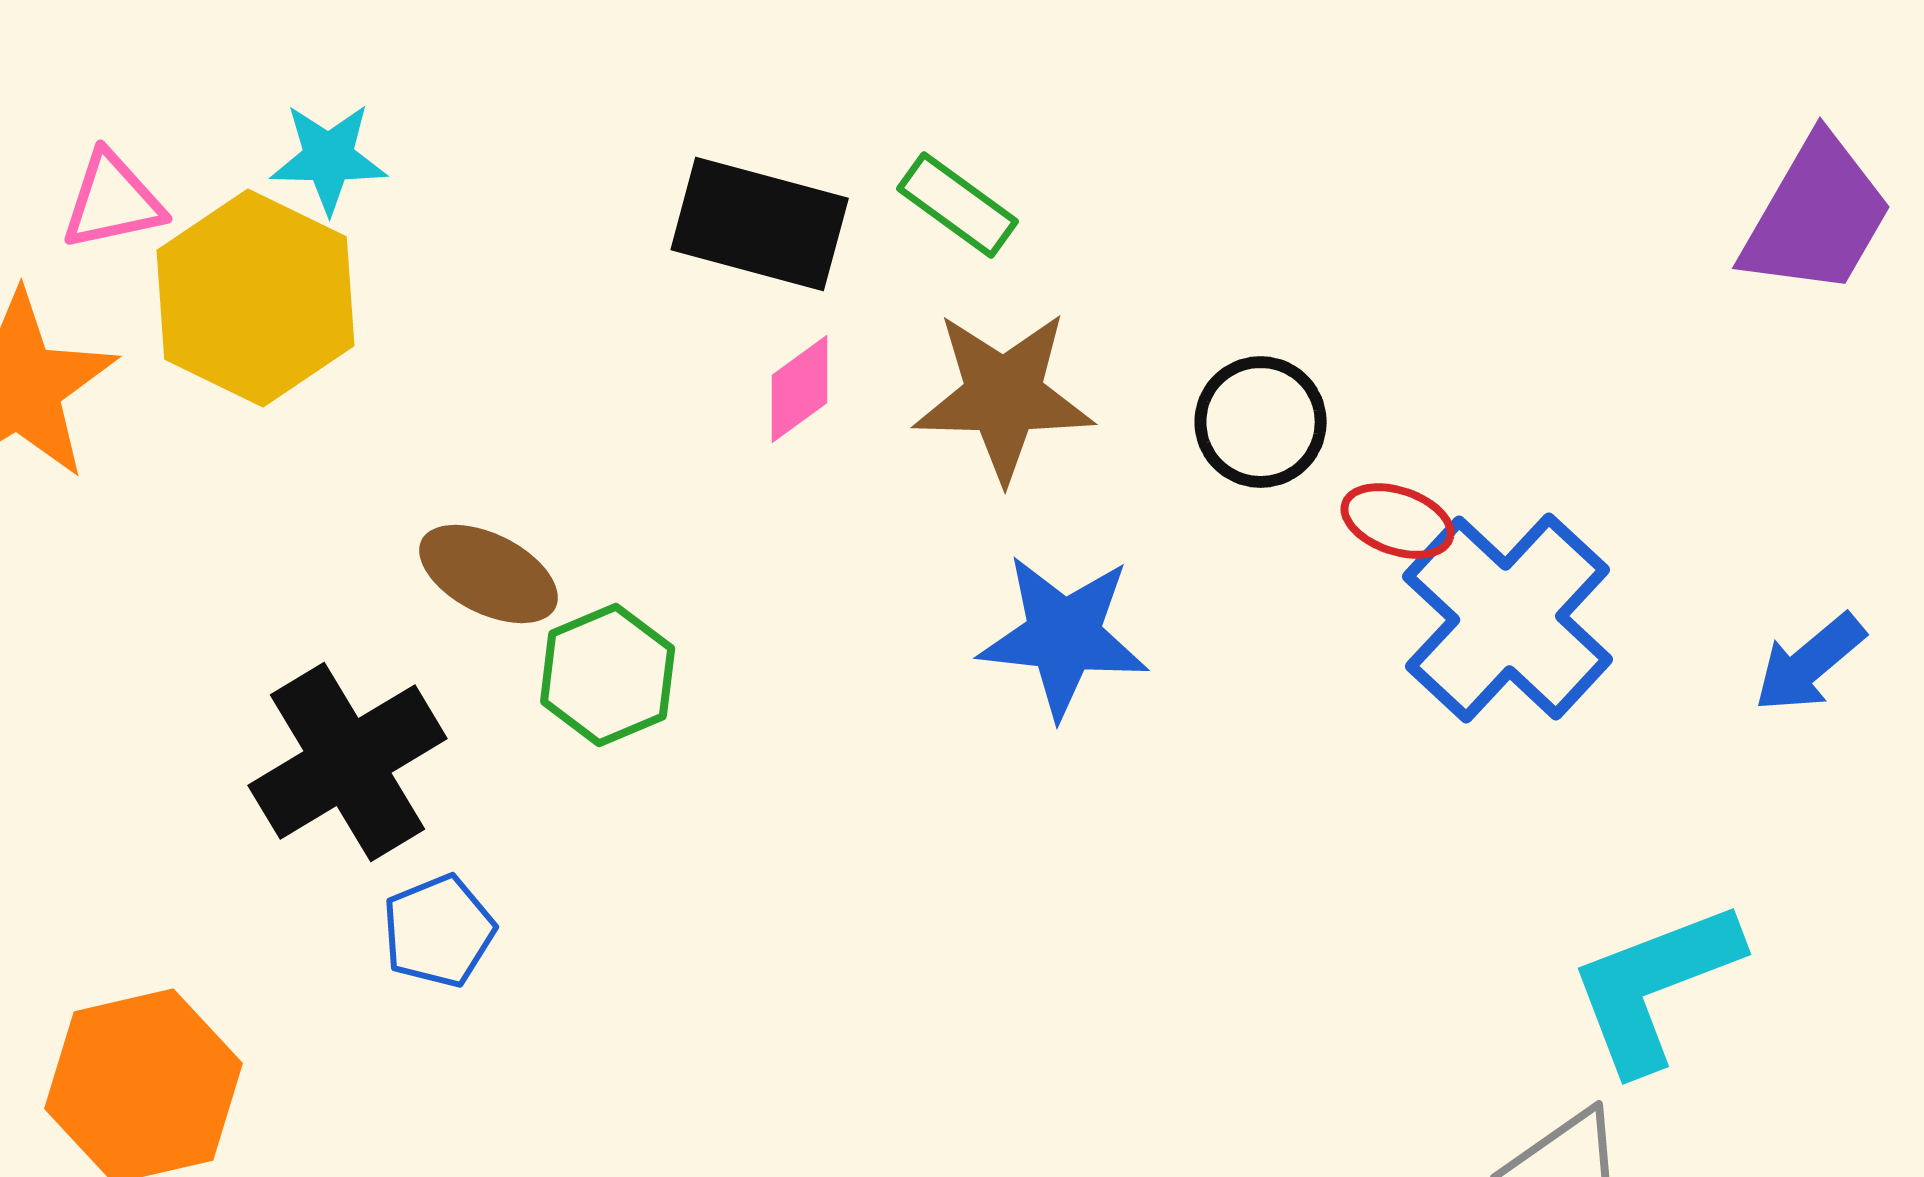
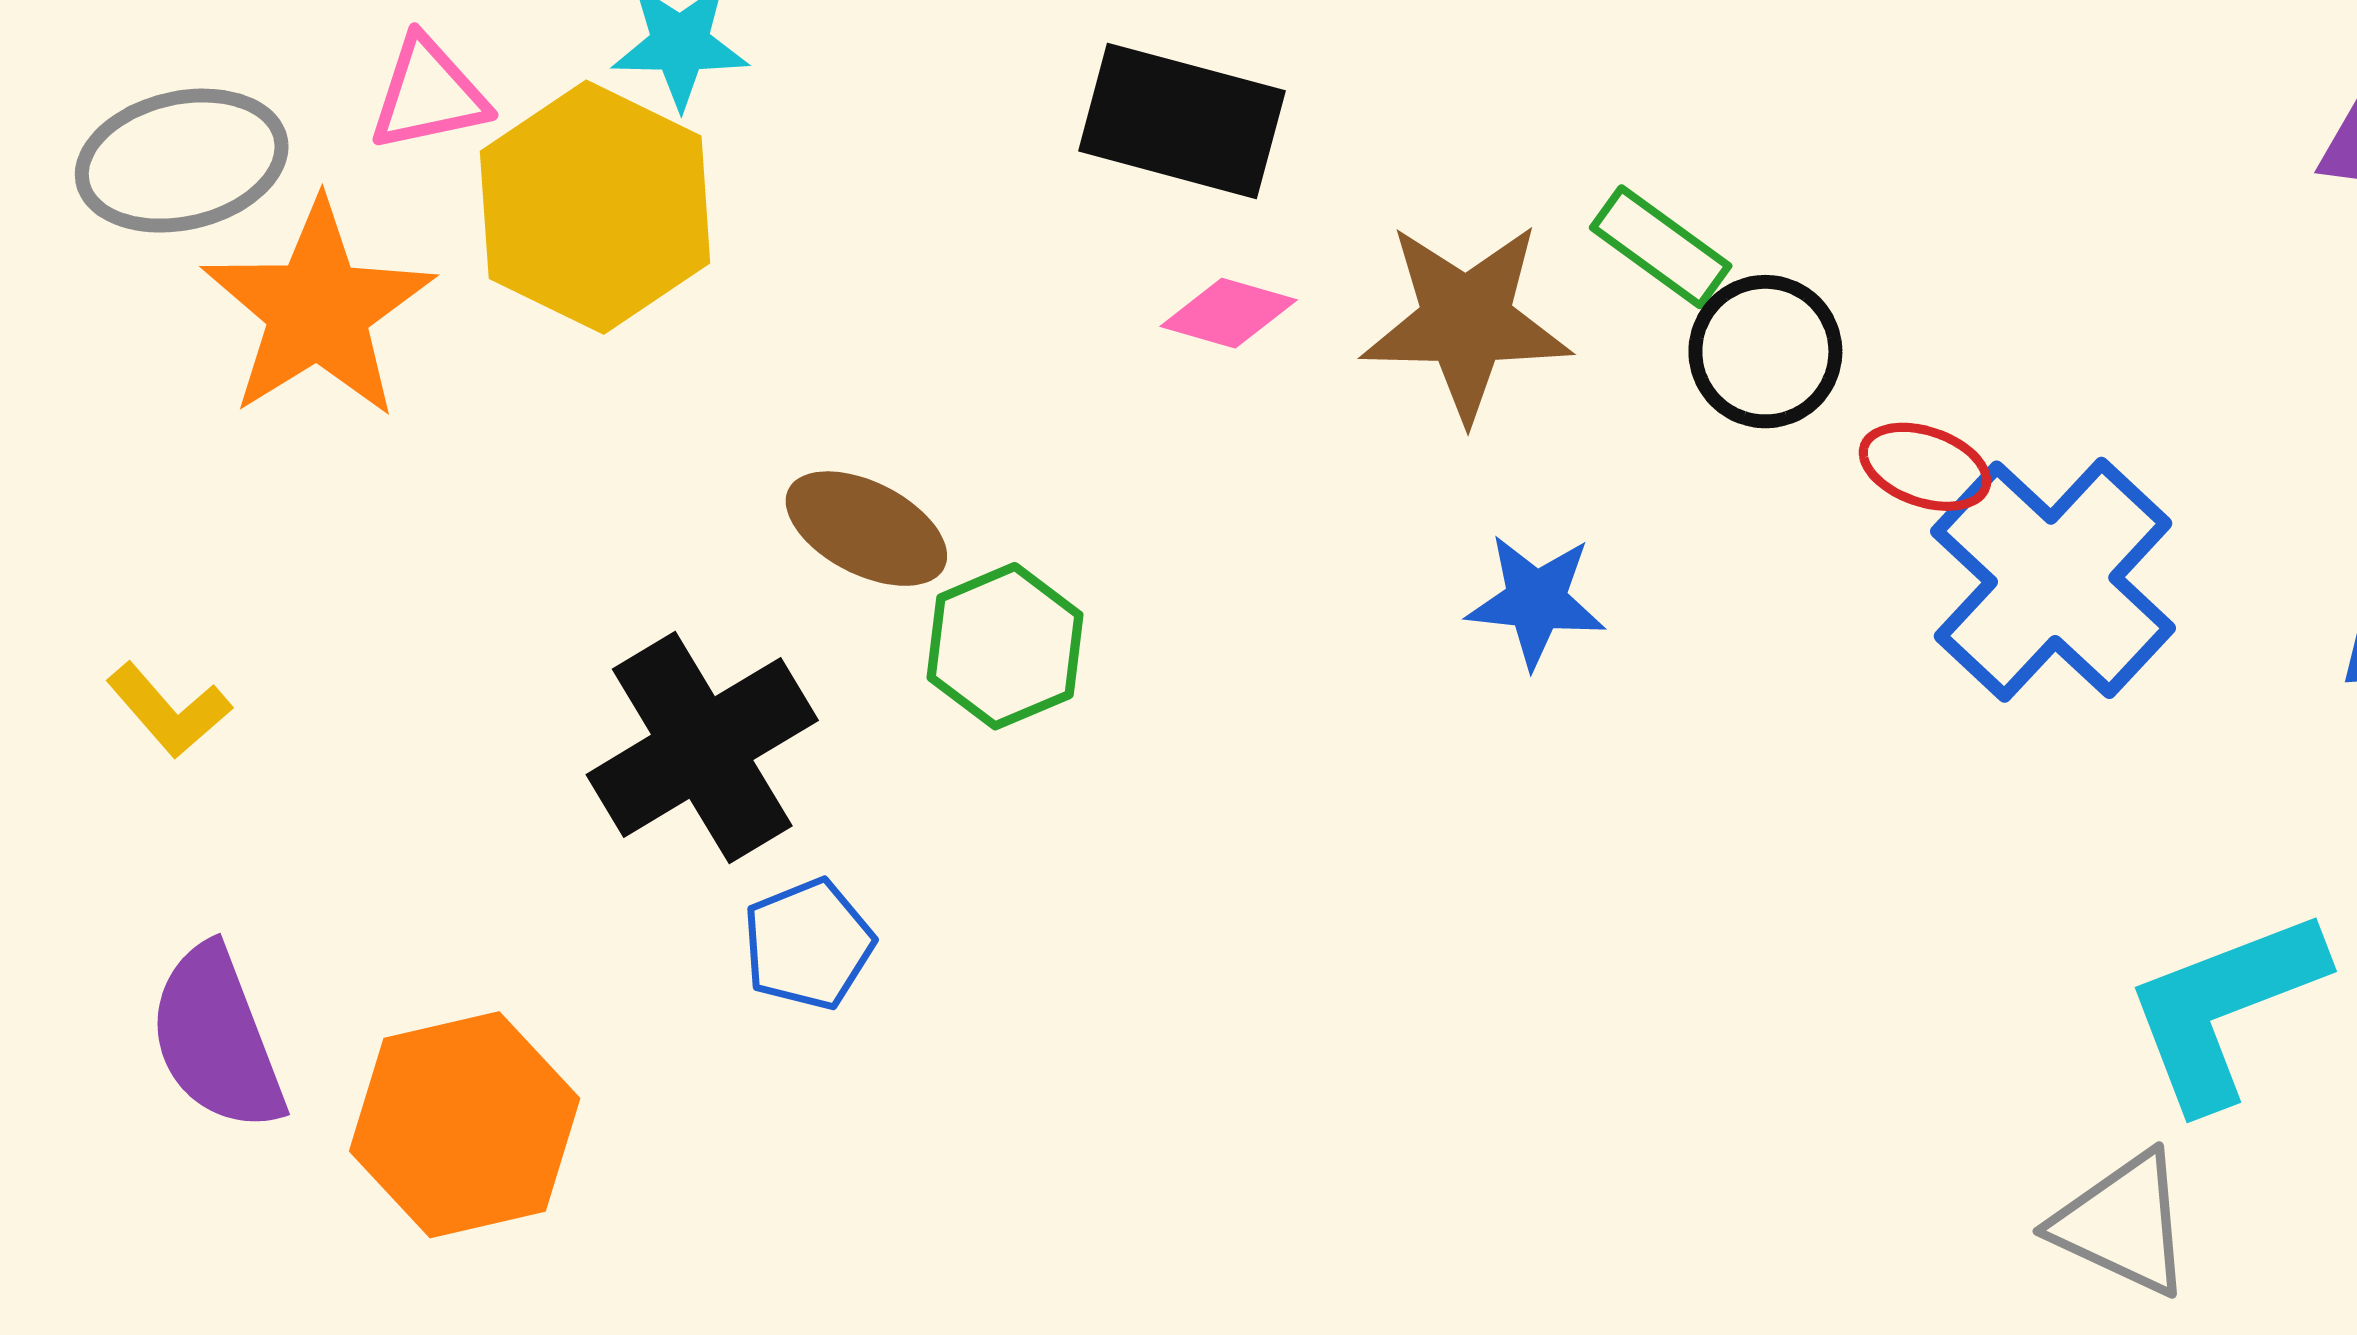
green rectangle: (958, 205) -> (1661, 247), moved
pink diamond: (800, 389) -> (1229, 313), turned 52
blue star: (1064, 636) -> (1536, 601), size x0.7

